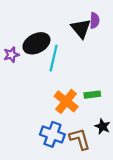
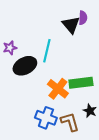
black ellipse: (36, 43) -> (25, 66), moved
green rectangle: (92, 95) -> (81, 83), size x1.6

